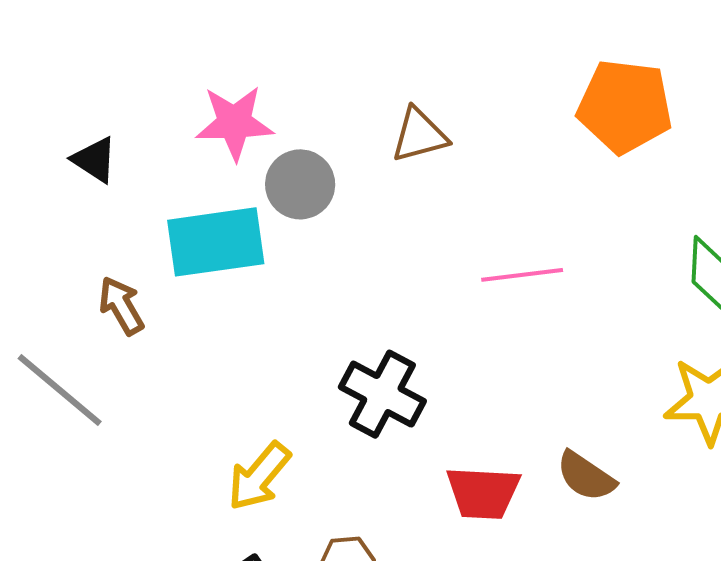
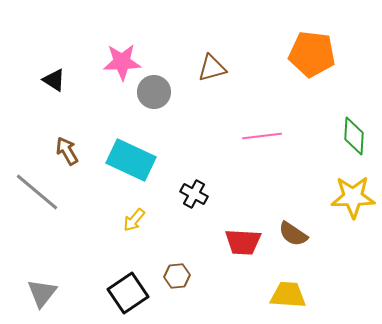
cyan rectangle: (216, 242) -> (131, 160), moved, turned 33
black cross: (382, 394) -> (194, 194), size x0.7
yellow arrow: (259, 476) -> (134, 220), moved, size x0.7

